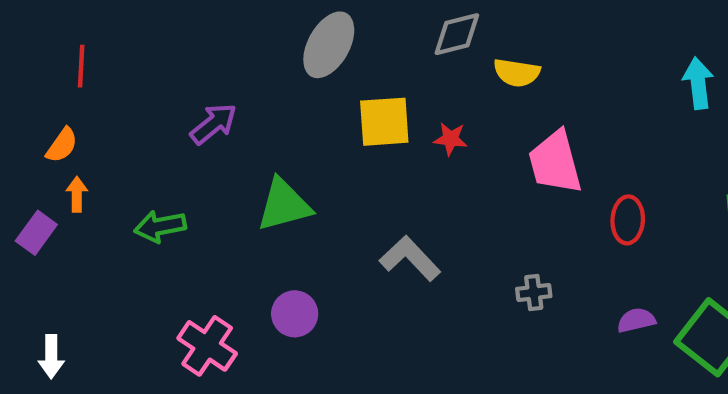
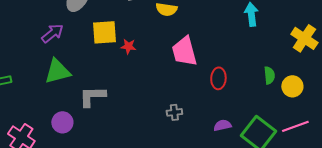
purple arrow: (214, 124) -> (52, 33), moved
red star: (450, 139) -> (128, 46), moved
gray L-shape: (410, 258) -> (92, 96), moved, turned -48

